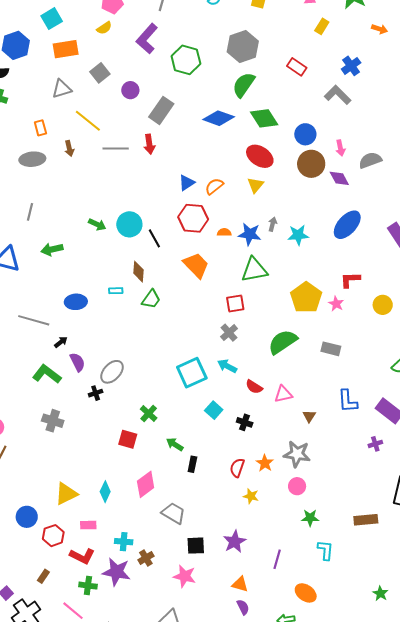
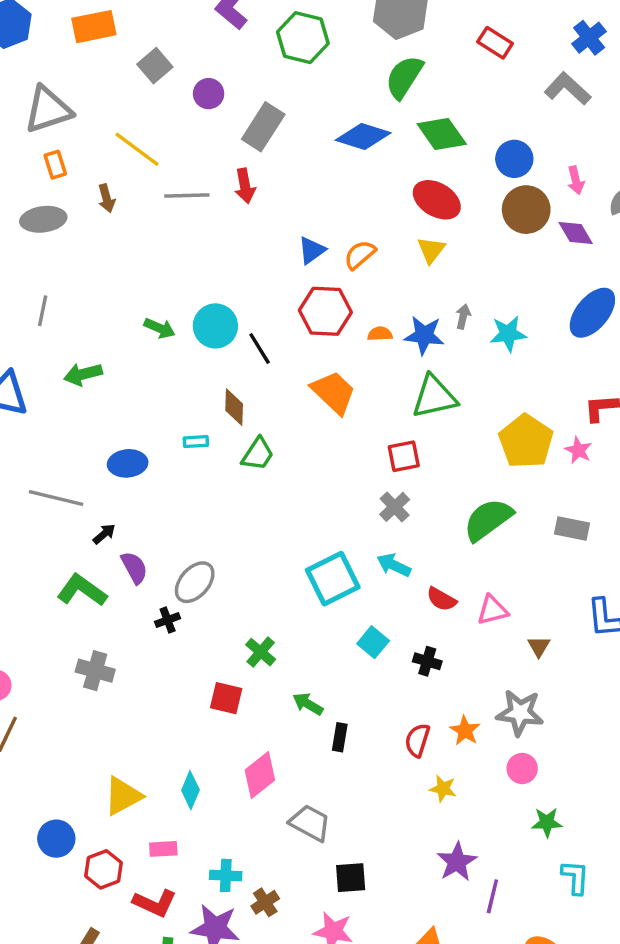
gray triangle: (62, 89) -> (48, 110), moved, size x1.4
purple star: (235, 542) -> (457, 862), moved

